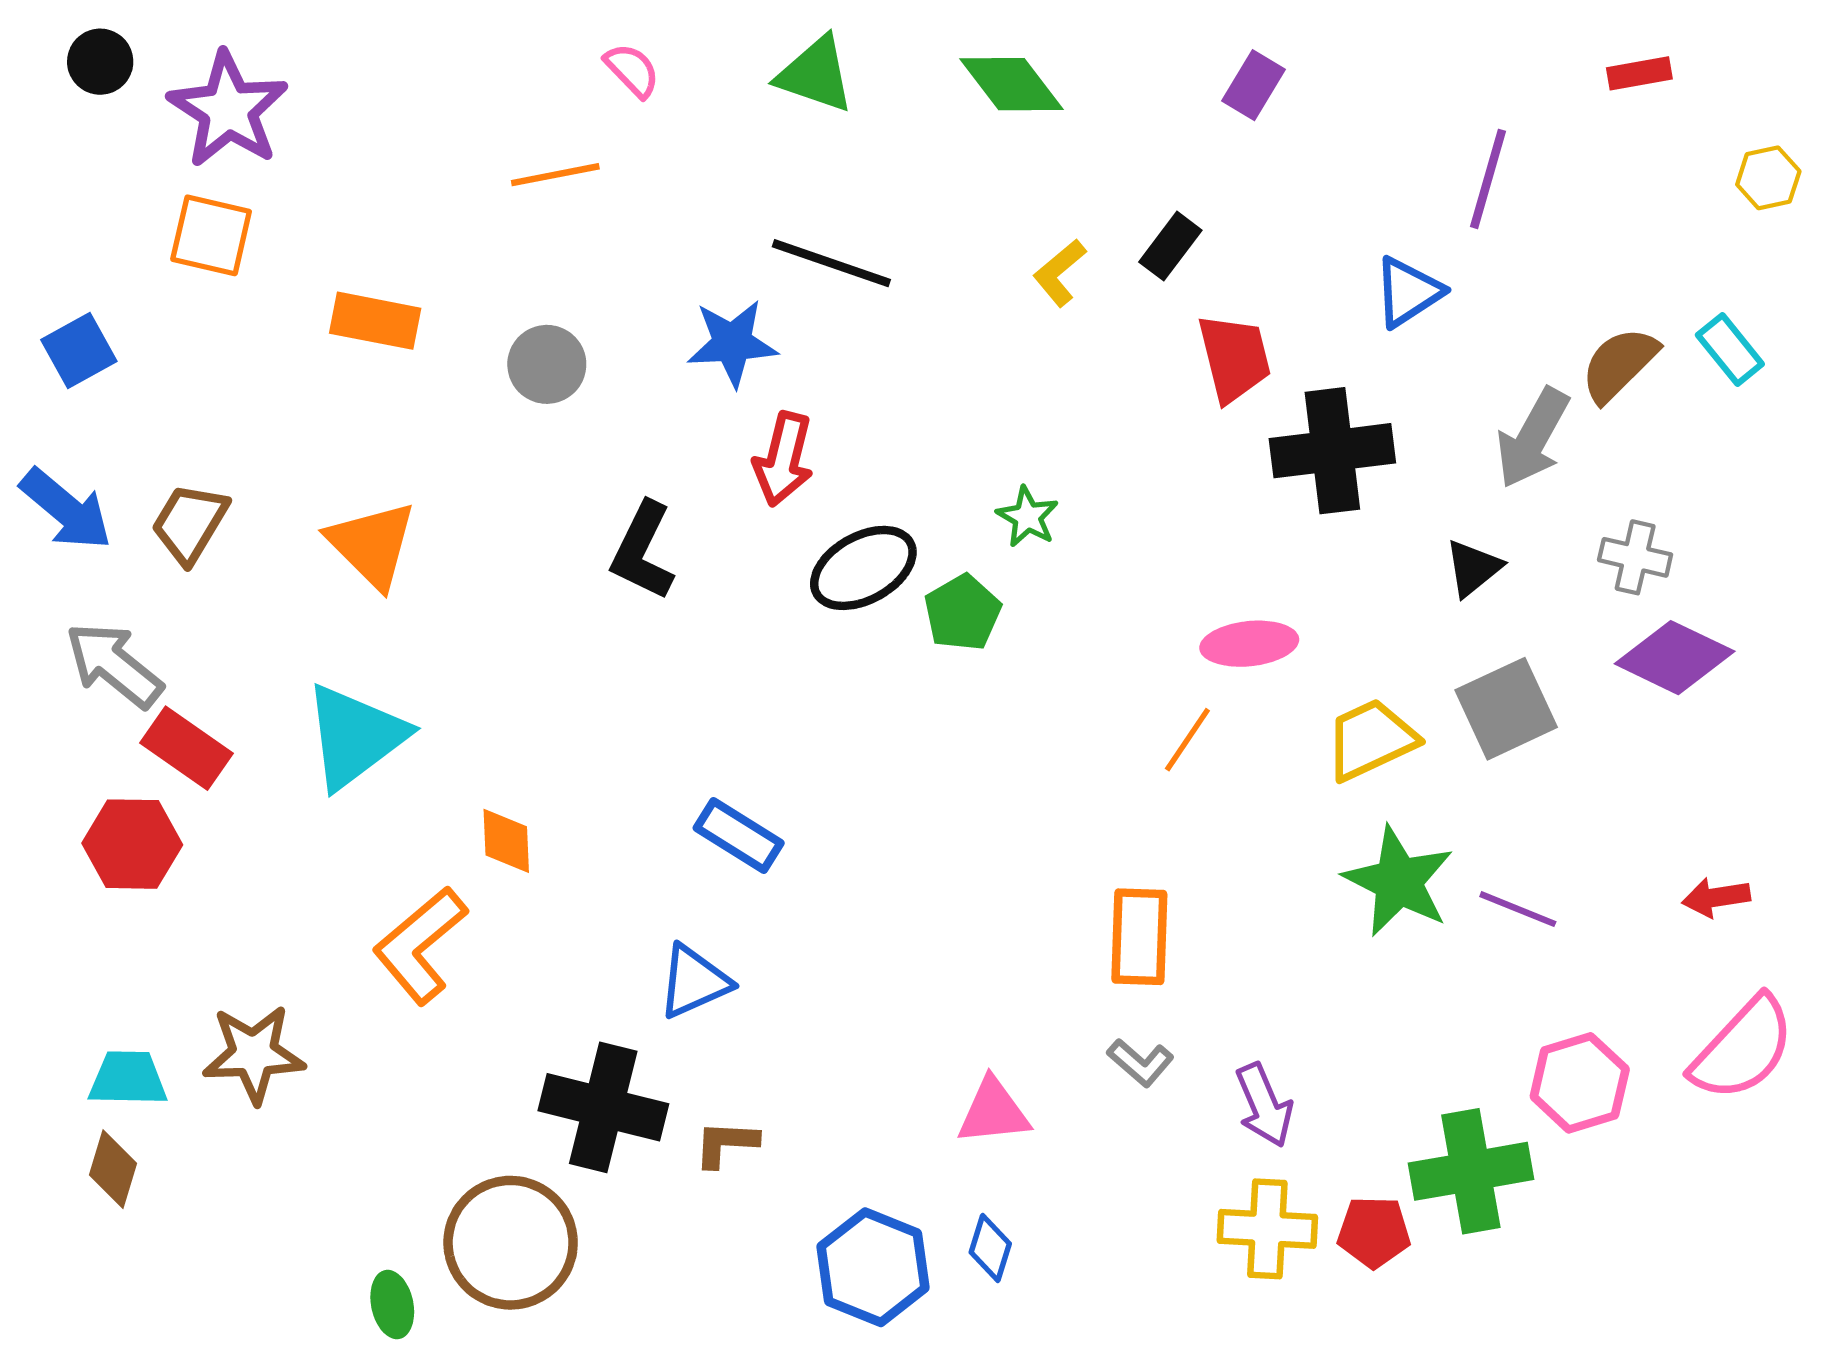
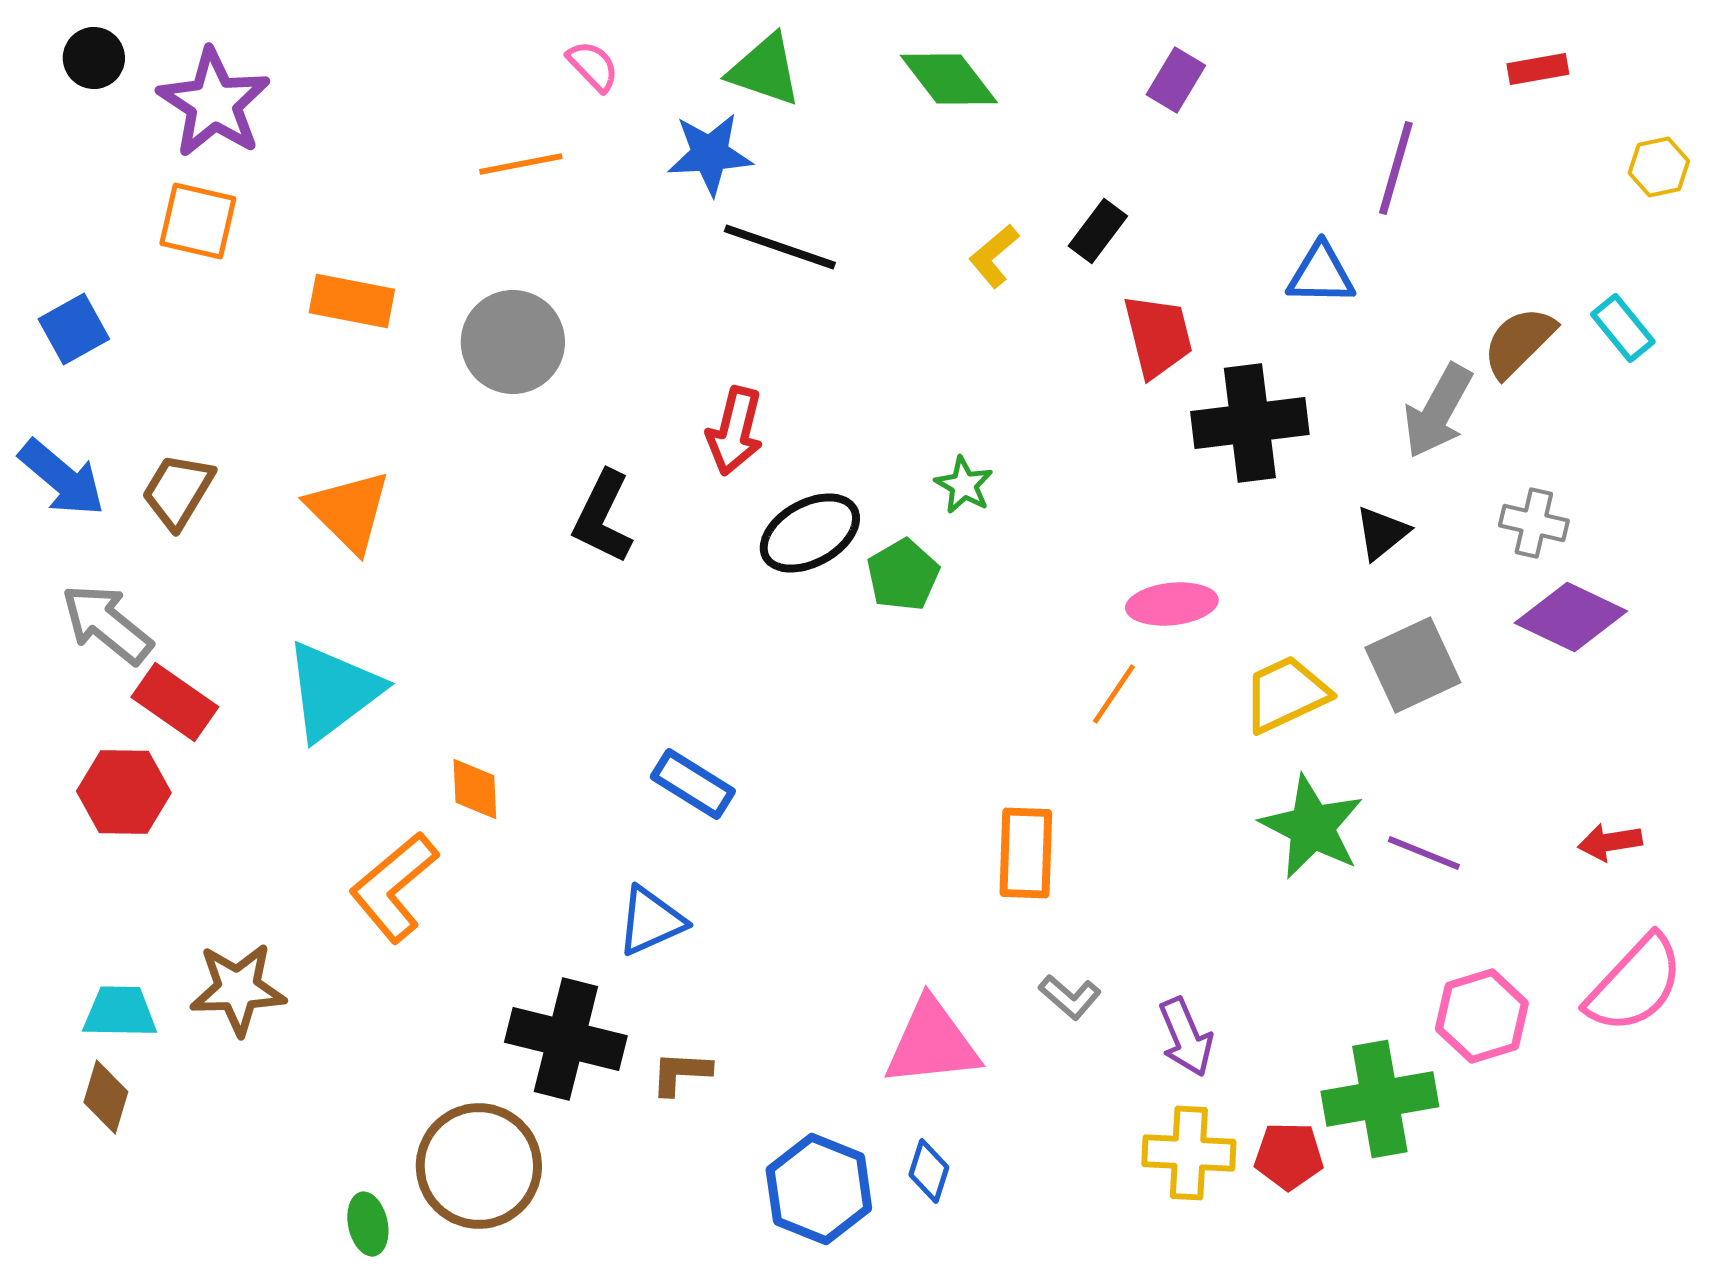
blue triangle: (1408, 292) -> (1321, 274), turned 34
blue star: (732, 343) -> (710, 154), moved
gray circle: (547, 364) -> (513, 342), size x1.4
orange rectangle: (1139, 937) -> (1026, 853), moved
pink triangle: (993, 1112) -> (932, 1043), size x1.4

